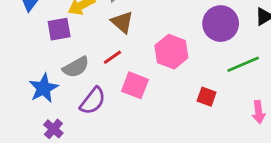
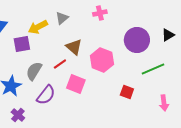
brown triangle: (122, 22) -> (74, 47), moved
gray semicircle: (76, 67) -> (34, 71), turned 150

